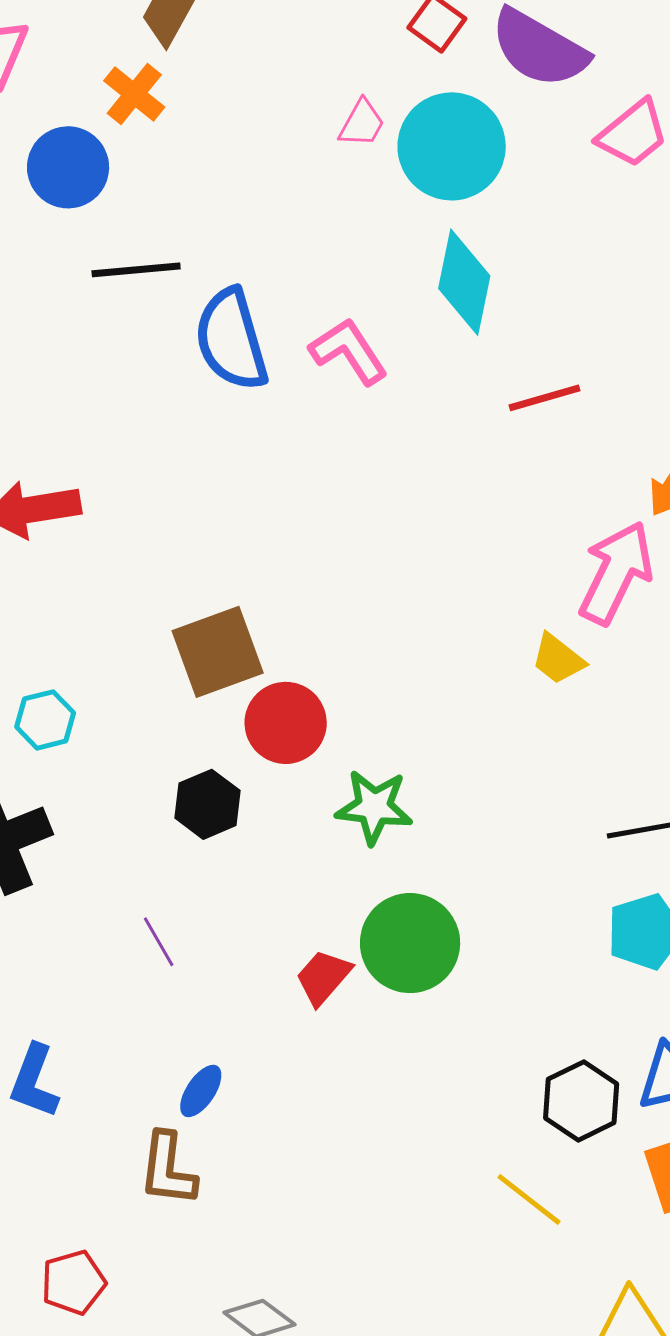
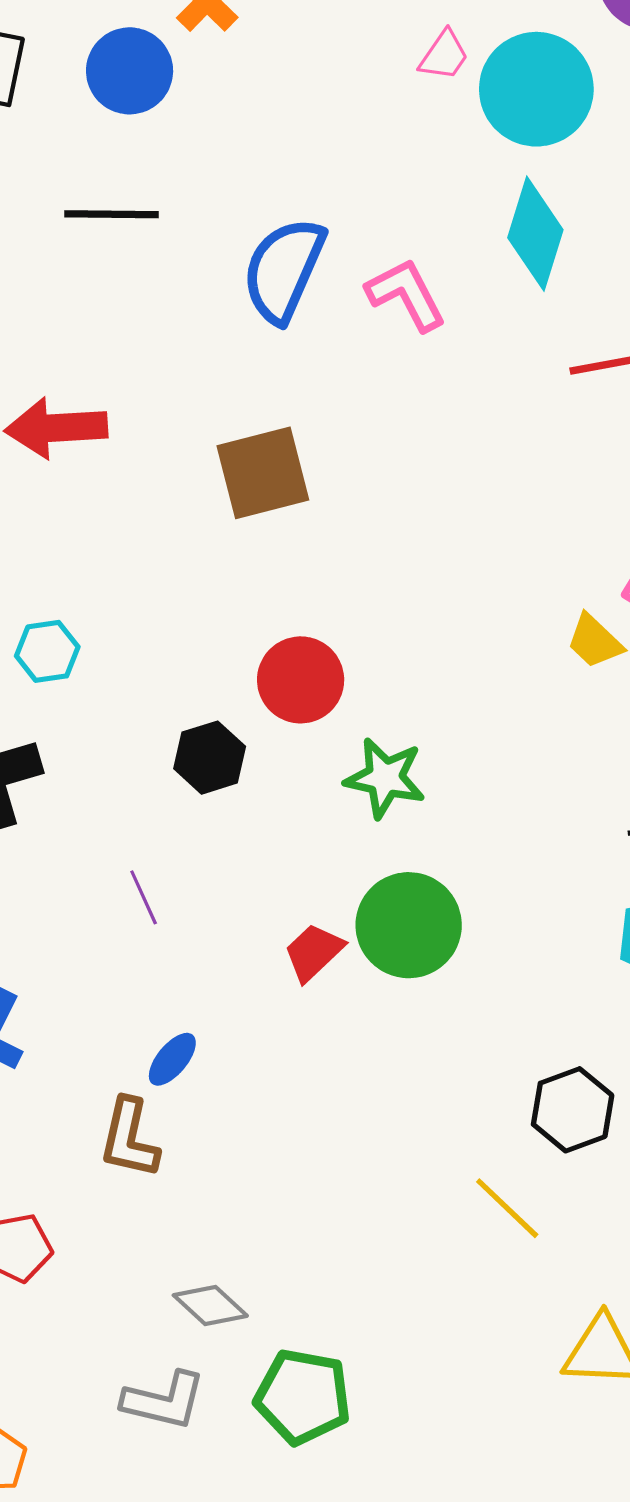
black line: (136, 270) -> (112, 214), moved
blue semicircle: (231, 340) -> (284, 270), turned 34
brown square: (218, 652) -> (263, 473), moved

